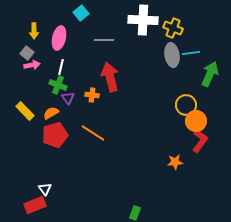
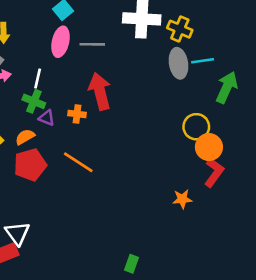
pink ellipse: (59, 38) -> (61, 42), moved
purple triangle: (68, 98) -> (47, 118), turned -32
white triangle: (45, 189) -> (17, 233), size x1.5

